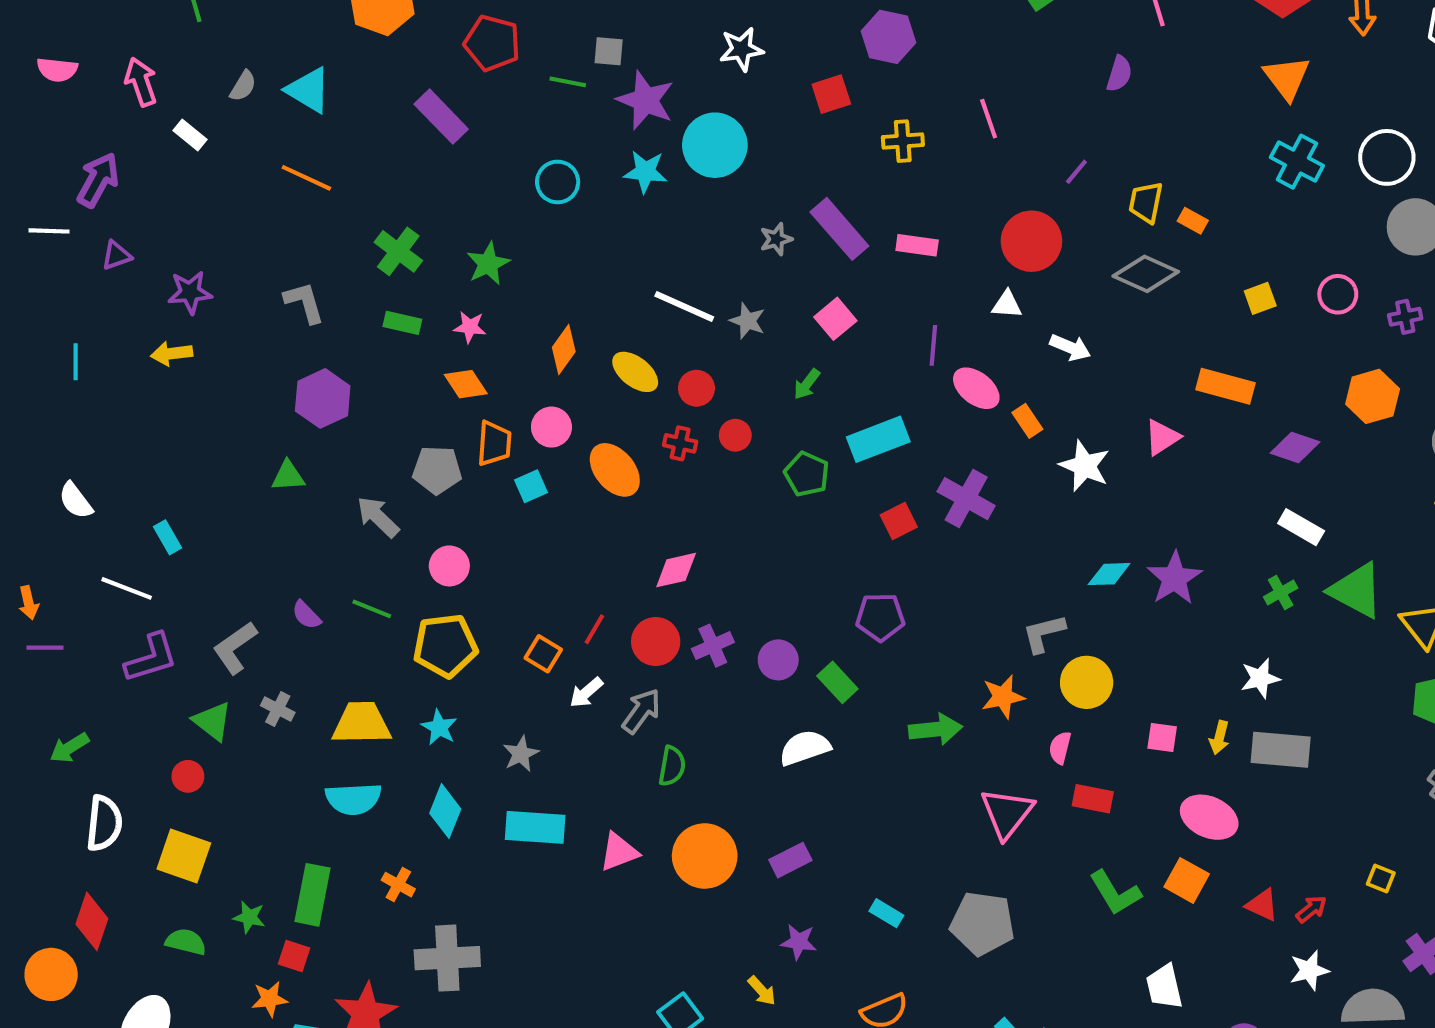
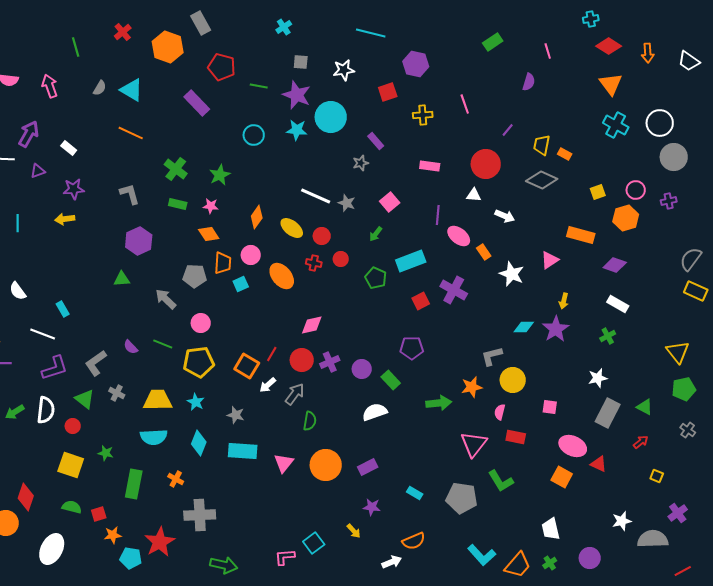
gray square: (609, 51) -> (301, 62), moved
white rectangle: (190, 135) -> (69, 148), moved
purple rectangle: (839, 229) -> (376, 141), moved, size x0.6
orange hexagon: (1373, 396) -> (626, 218), moved
green triangle: (1356, 590) -> (645, 407), moved, size x0.6
orange square: (543, 654) -> (247, 366), size x1.4
yellow arrow: (1219, 738) -> (564, 301), moved
gray rectangle: (1281, 750) -> (608, 413), turned -68
gray star: (521, 754) -> (236, 415), turned -30
white semicircle: (104, 823) -> (46, 410), moved
pink triangle: (619, 852) -> (284, 463), turned -30
green L-shape: (1115, 893) -> (501, 481), moved
red triangle: (1262, 905) -> (599, 464), moved
red arrow: (1311, 909) -> (641, 442), moved
green star: (249, 917) -> (106, 453), moved
red square: (294, 956) -> (99, 514), moved, turned -35

